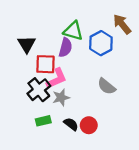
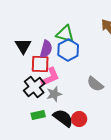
blue hexagon: (101, 43) -> (68, 50), moved
purple semicircle: (65, 48) -> (46, 49), moved
black semicircle: (71, 124) -> (63, 118), size x1.5

